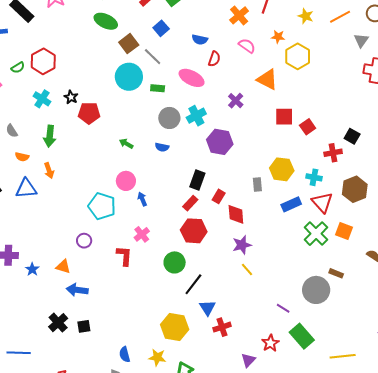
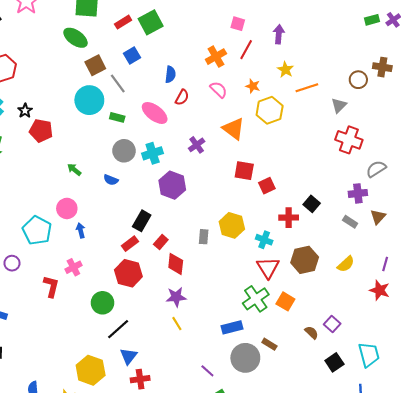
orange line: (340, 17) -> (307, 88), moved
blue semicircle: (200, 40) -> (170, 74), turned -105
blue rectangle: (291, 204) -> (232, 327), moved

